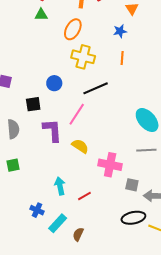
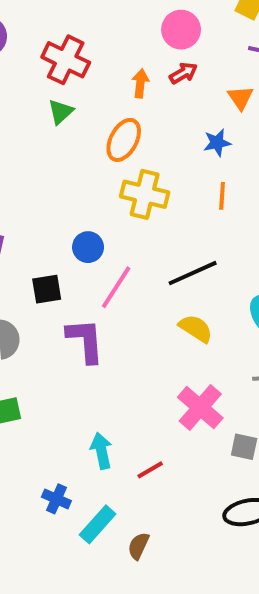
green triangle: (41, 15) -> (61, 112), turned -40
black line: (96, 88) -> (193, 273), moved
pink line: (77, 114) -> (116, 287), moved
yellow semicircle: (80, 146) -> (196, 328), moved
pink cross: (110, 165) -> (200, 408), turned 30

